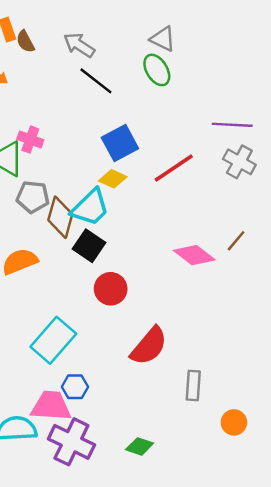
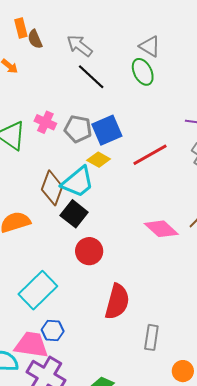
pink cross: (30, 140) -> (45, 122), moved
gray pentagon: (33, 197) -> (78, 129), moved
red semicircle: (149, 346) -> (117, 302), turned -30

